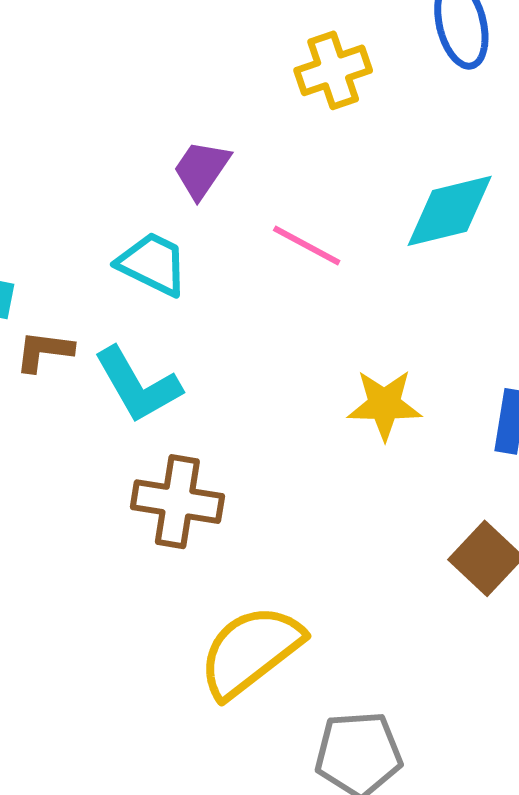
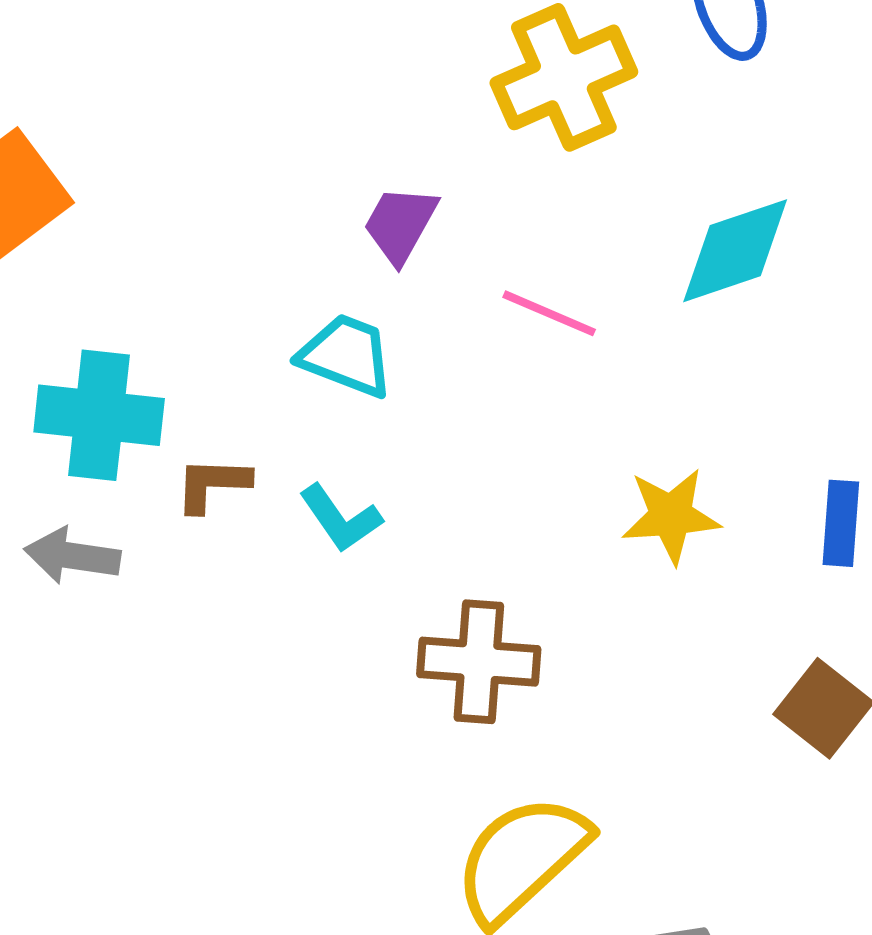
yellow cross: (333, 70) -> (564, 77), size x1.4
cyan L-shape: (138, 385) -> (341, 518), size x0.7
brown cross: (177, 502) -> (479, 662), moved

